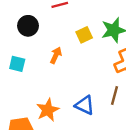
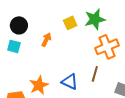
black circle: (28, 26) -> (19, 25), moved

